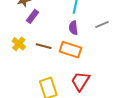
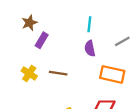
orange rectangle: (70, 50) -> (112, 74), moved

